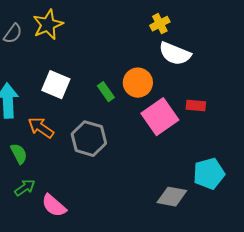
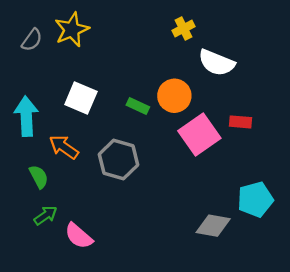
yellow cross: (160, 24) -> (183, 28), moved
green rectangle: (106, 92) -> (138, 106), turned -30

